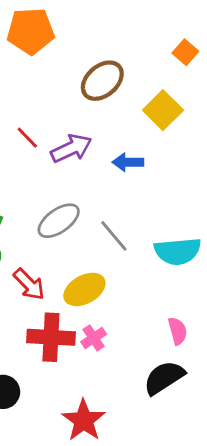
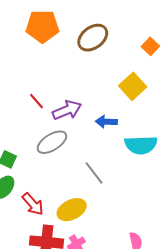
brown ellipse: (102, 81) -> (93, 38), moved
gray ellipse: (59, 221) -> (52, 142), moved
cyan semicircle: (178, 251) -> (141, 145), moved

